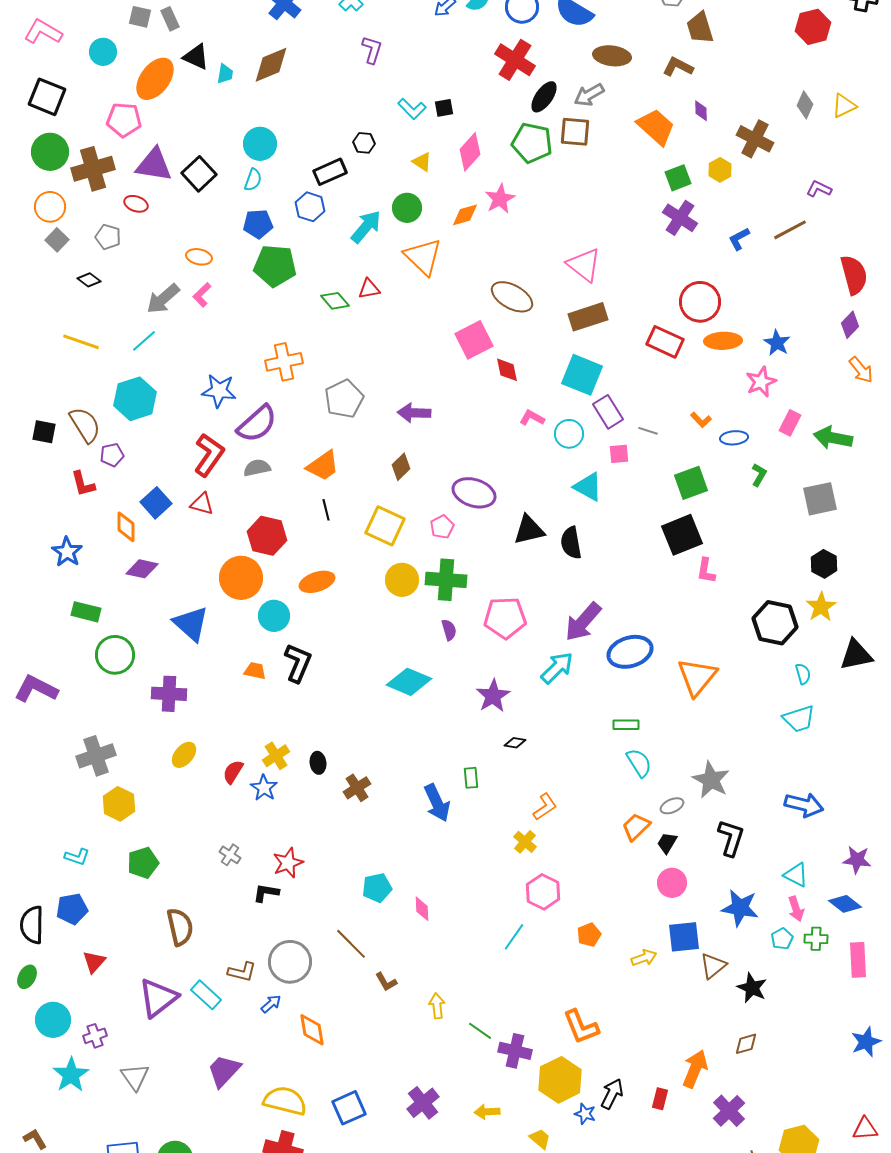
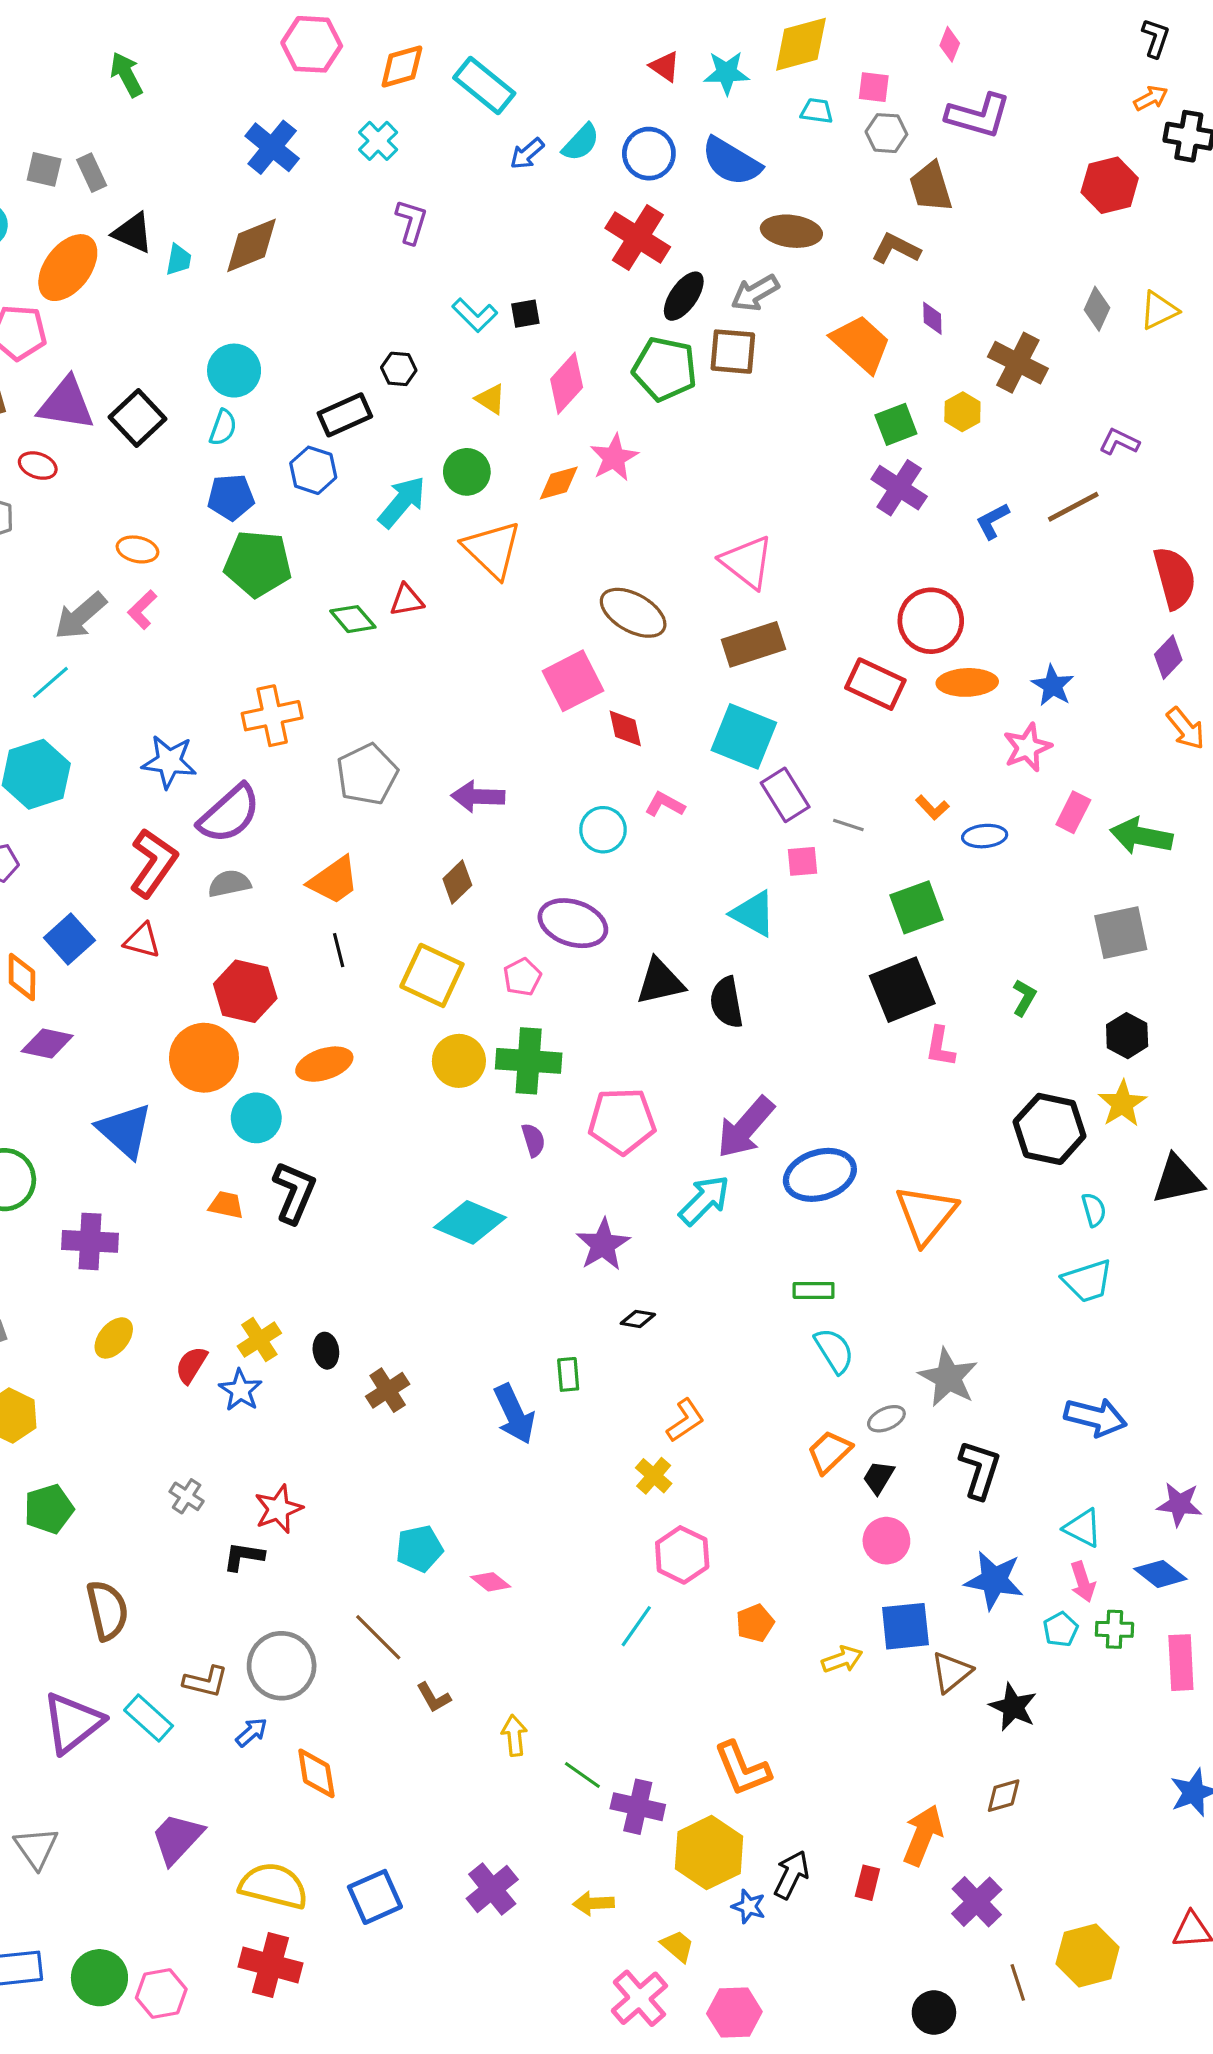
cyan circle: (569, 434) -> (603, 830), moved
green L-shape: (759, 475) -> (1024, 998), moved
pink diamond: (422, 909) -> (491, 1582), turned -50

